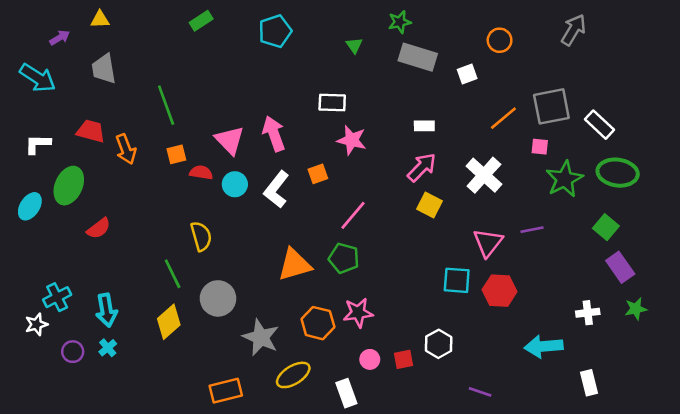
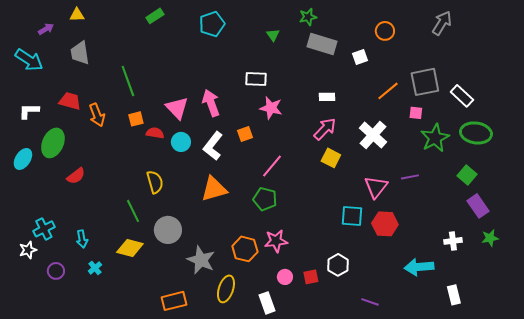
orange triangle: (295, 265) -> (214, 189), moved
cyan arrow: (106, 310) -> (82, 239), size x0.7
yellow diamond: (169, 322) -> (130, 248), turned 56
cyan cross: (108, 348) -> (95, 268), moved
yellow ellipse: (293, 375) -> (226, 289), turned -40

